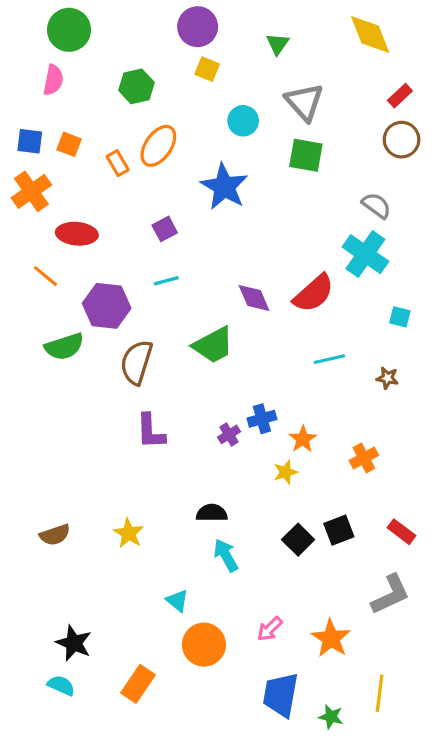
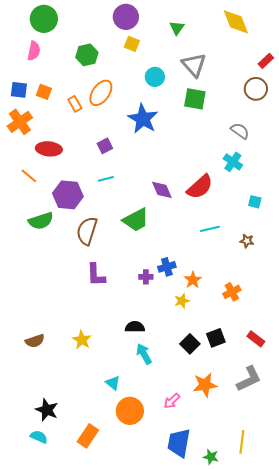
red rectangle: (400, 96) -> (266, 61), moved
cyan cross: (365, 254) -> (233, 162), size x0.7
purple cross: (229, 434) -> (146, 277), turned 32
orange star: (331, 638) -> (205, 385), moved, turned 30

